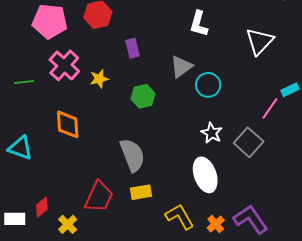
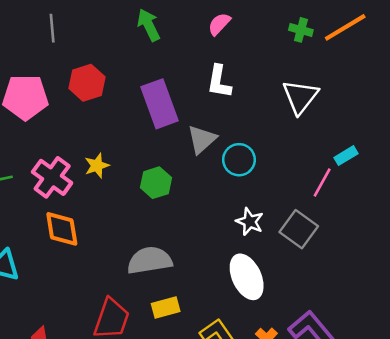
purple rectangle: (133, 48) -> (159, 104), moved, size x1.8
pink cross: (64, 65) -> (52, 177), moved
gray semicircle: (132, 155) -> (150, 260), turned -72

